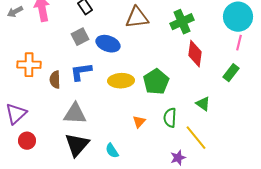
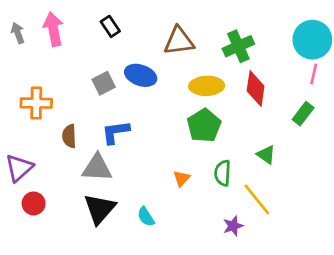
gray arrow: (15, 12) -> (18, 33), turned 98
gray square: (80, 37) -> (104, 83), moved
blue L-shape: (81, 72) -> (115, 132), moved
brown semicircle: (55, 80) -> (69, 136), moved
yellow ellipse: (121, 81) -> (207, 86), moved

